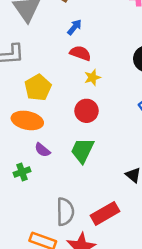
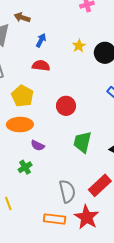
red semicircle: (80, 53) -> (41, 66), moved
yellow star: (92, 77) -> (79, 46), moved
green trapezoid: (82, 150) -> (82, 142), moved

